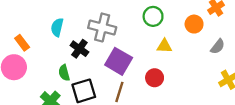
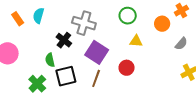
cyan semicircle: (57, 27) -> (38, 16), moved
orange rectangle: (22, 43) -> (18, 19), moved

